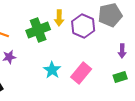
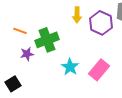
green cross: (38, 30) -> (47, 40), moved

